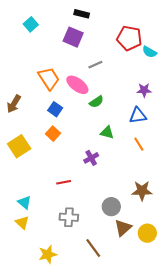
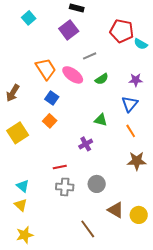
purple square: (73, 37) -> (69, 30), turned 30
green semicircle: (96, 102) -> (102, 79), moved
blue triangle: (138, 116) -> (130, 104), turned -42
brown star: (142, 191) -> (137, 161), moved
gray circle: (111, 207) -> (97, 184), moved
gray cross: (69, 217) -> (65, 187), moved
brown triangle: (123, 228) -> (116, 210), turned -48
yellow star: (48, 254) -> (25, 235), moved

